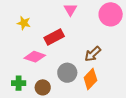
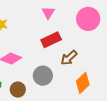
red rectangle: (54, 37) -> (51, 40), moved
orange diamond: (90, 79) -> (83, 83), moved

